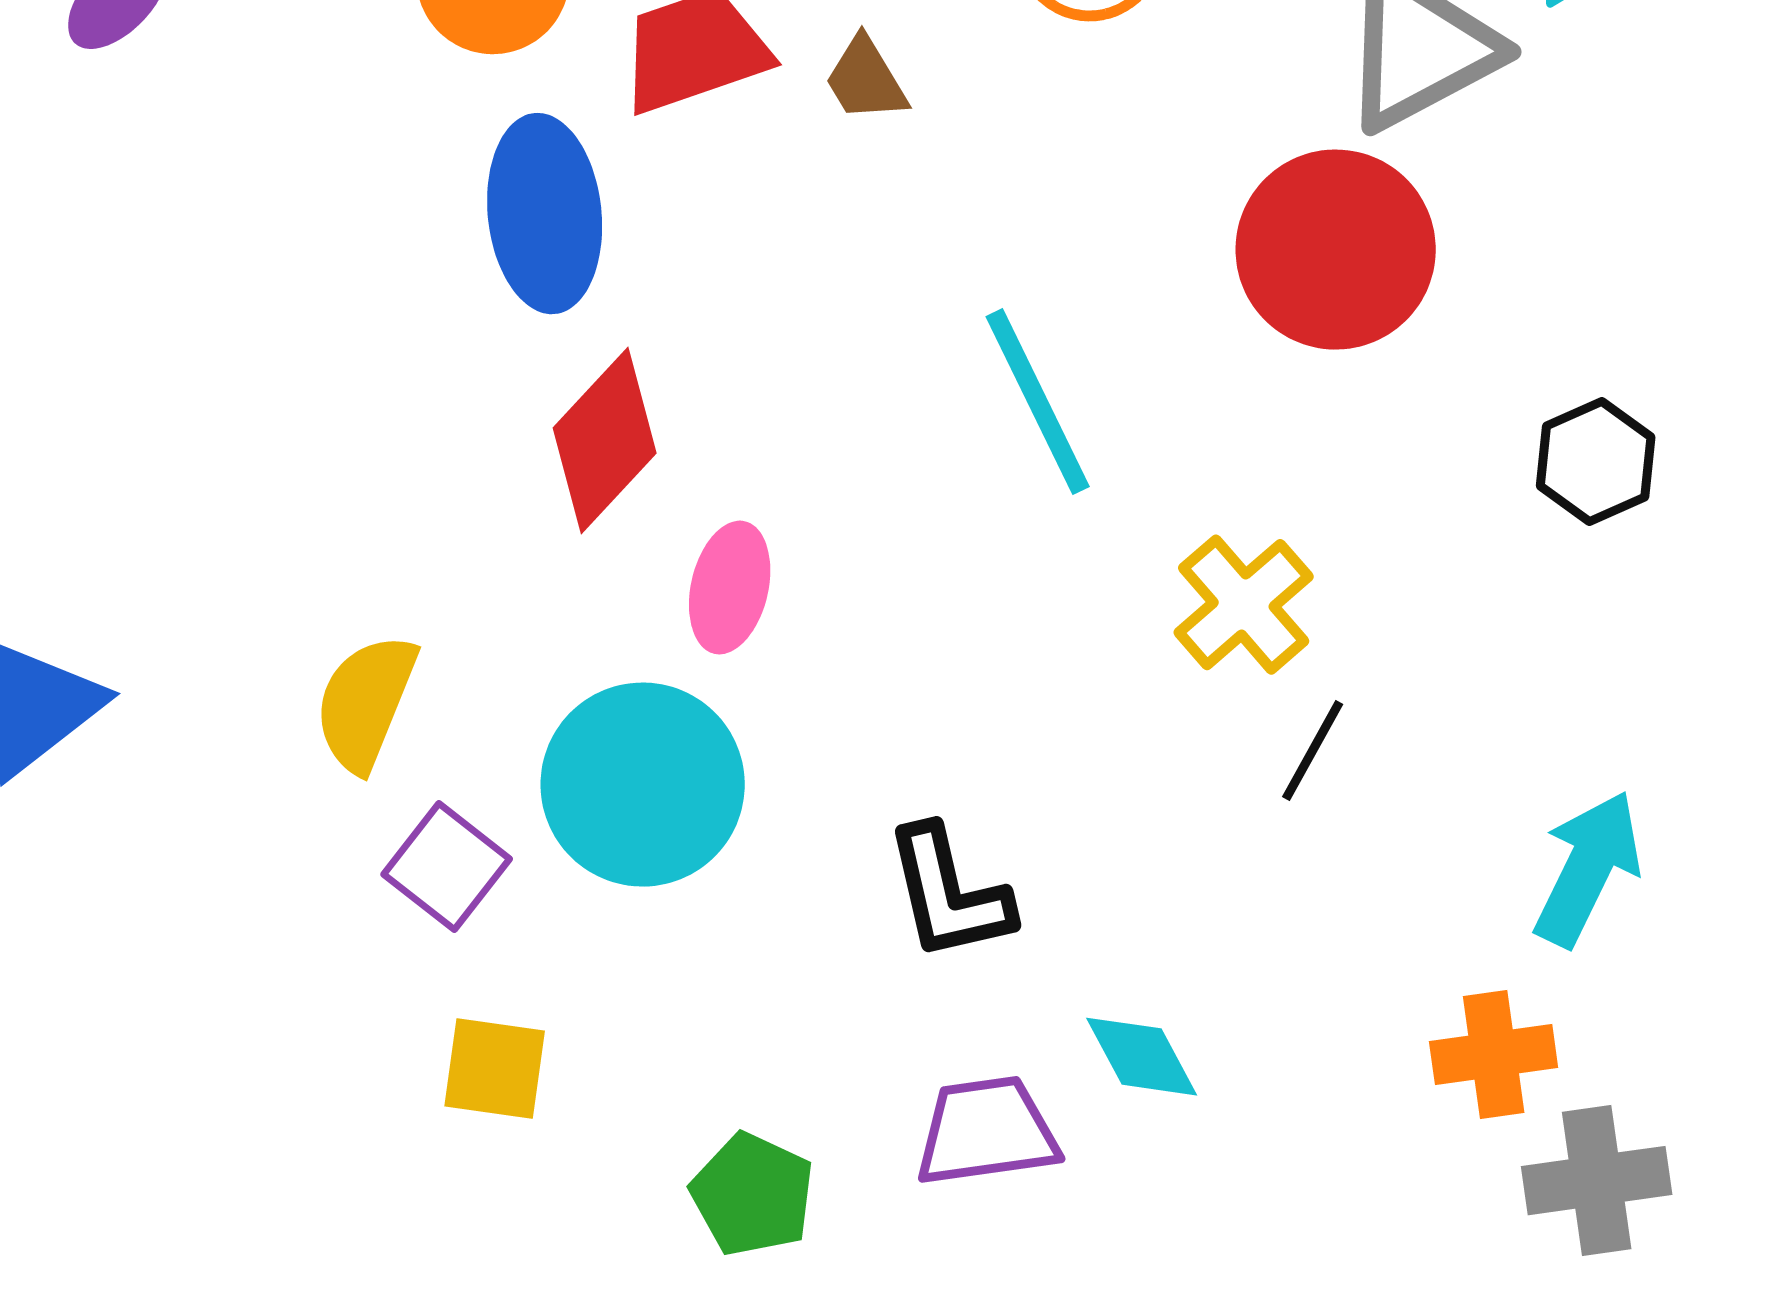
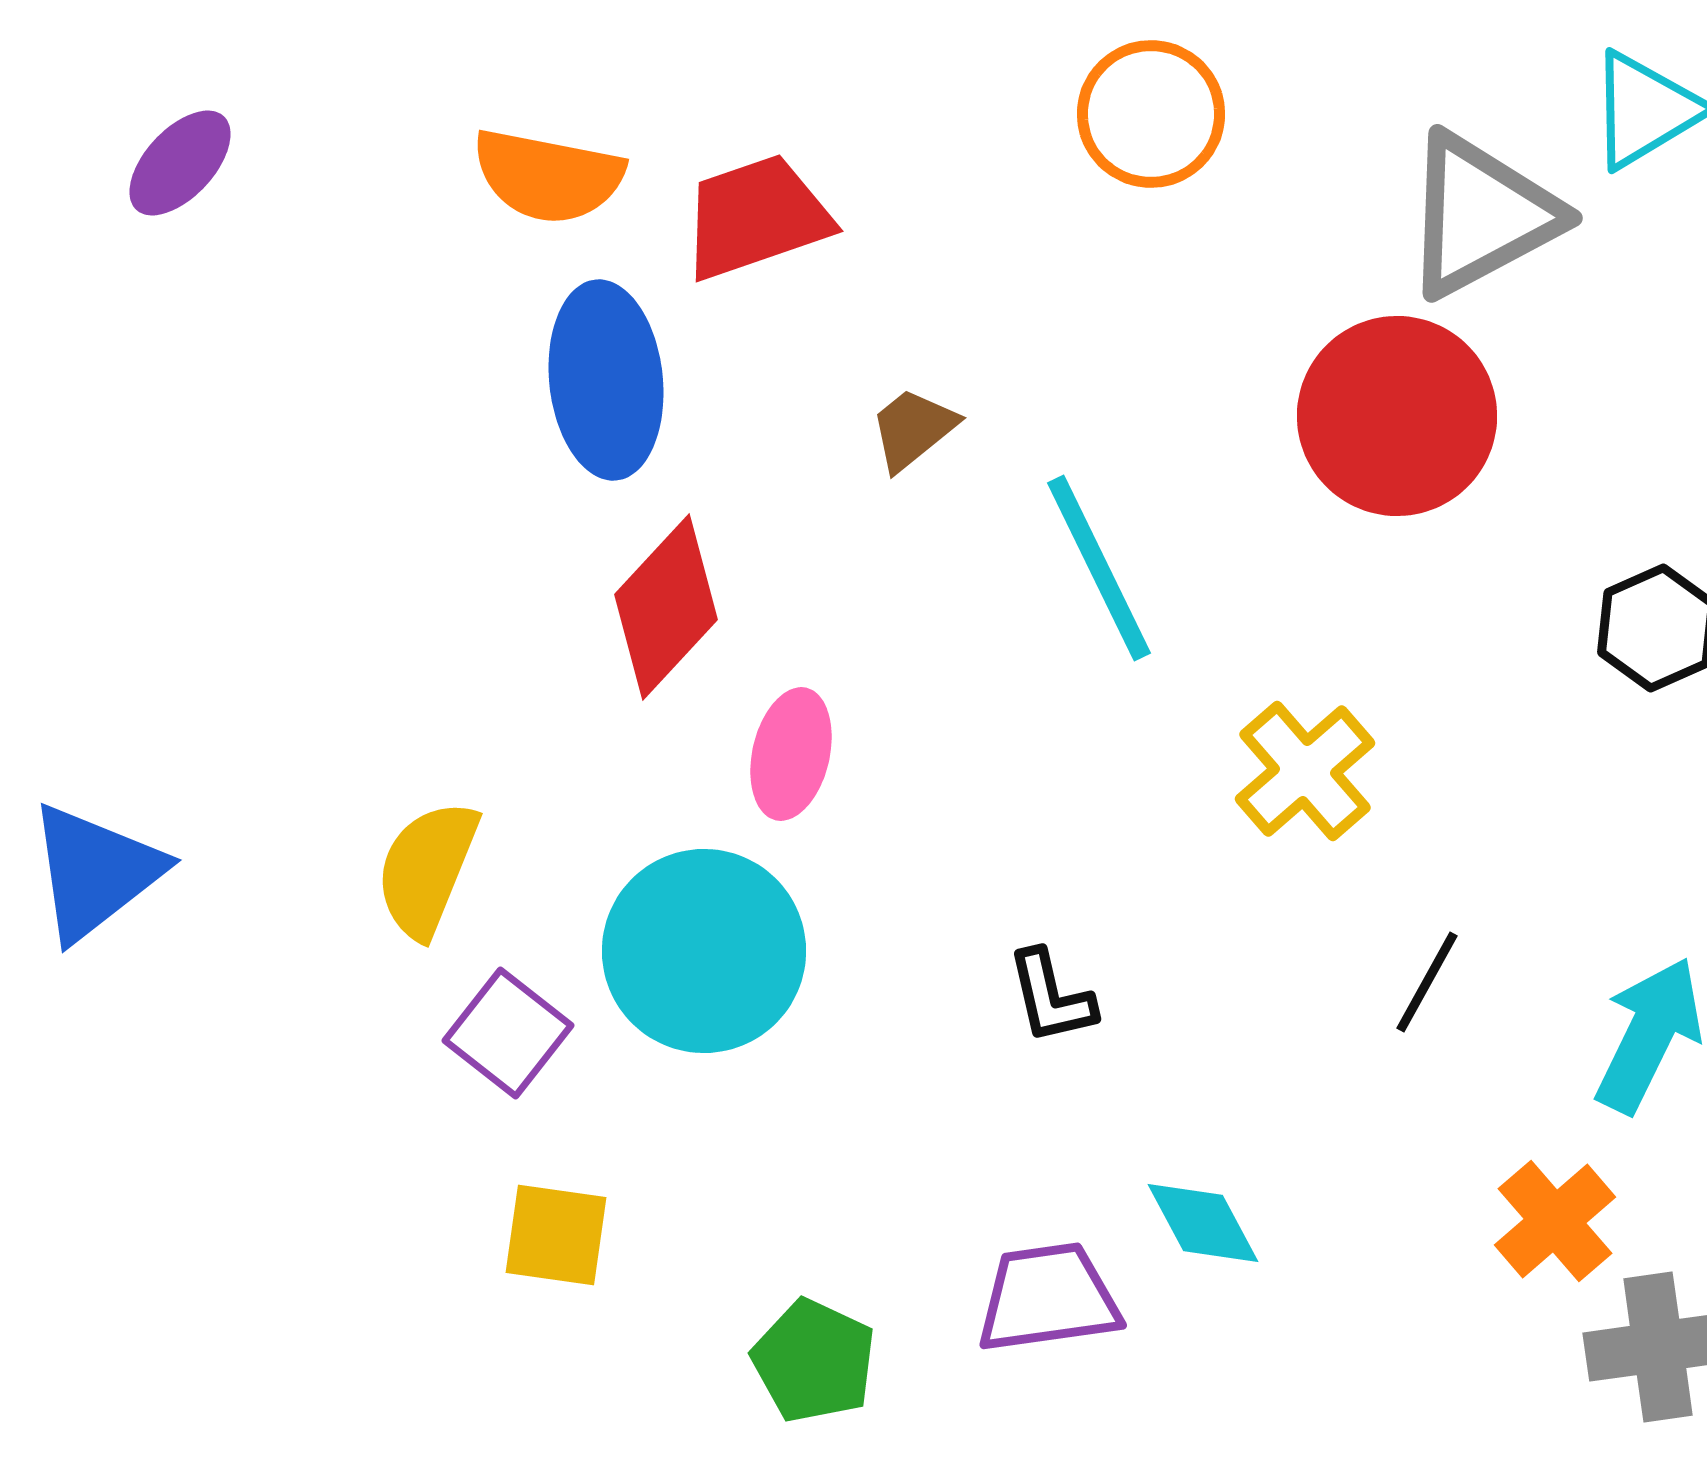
brown trapezoid: (866, 80) -> (913, 429), moved, turned 82
black line: (1313, 751) -> (1427, 982), moved
black L-shape: (949, 894) -> (1051, 997), moved, size x0.7
orange cross: (1494, 1055) -> (1555, 1221), turned -33

